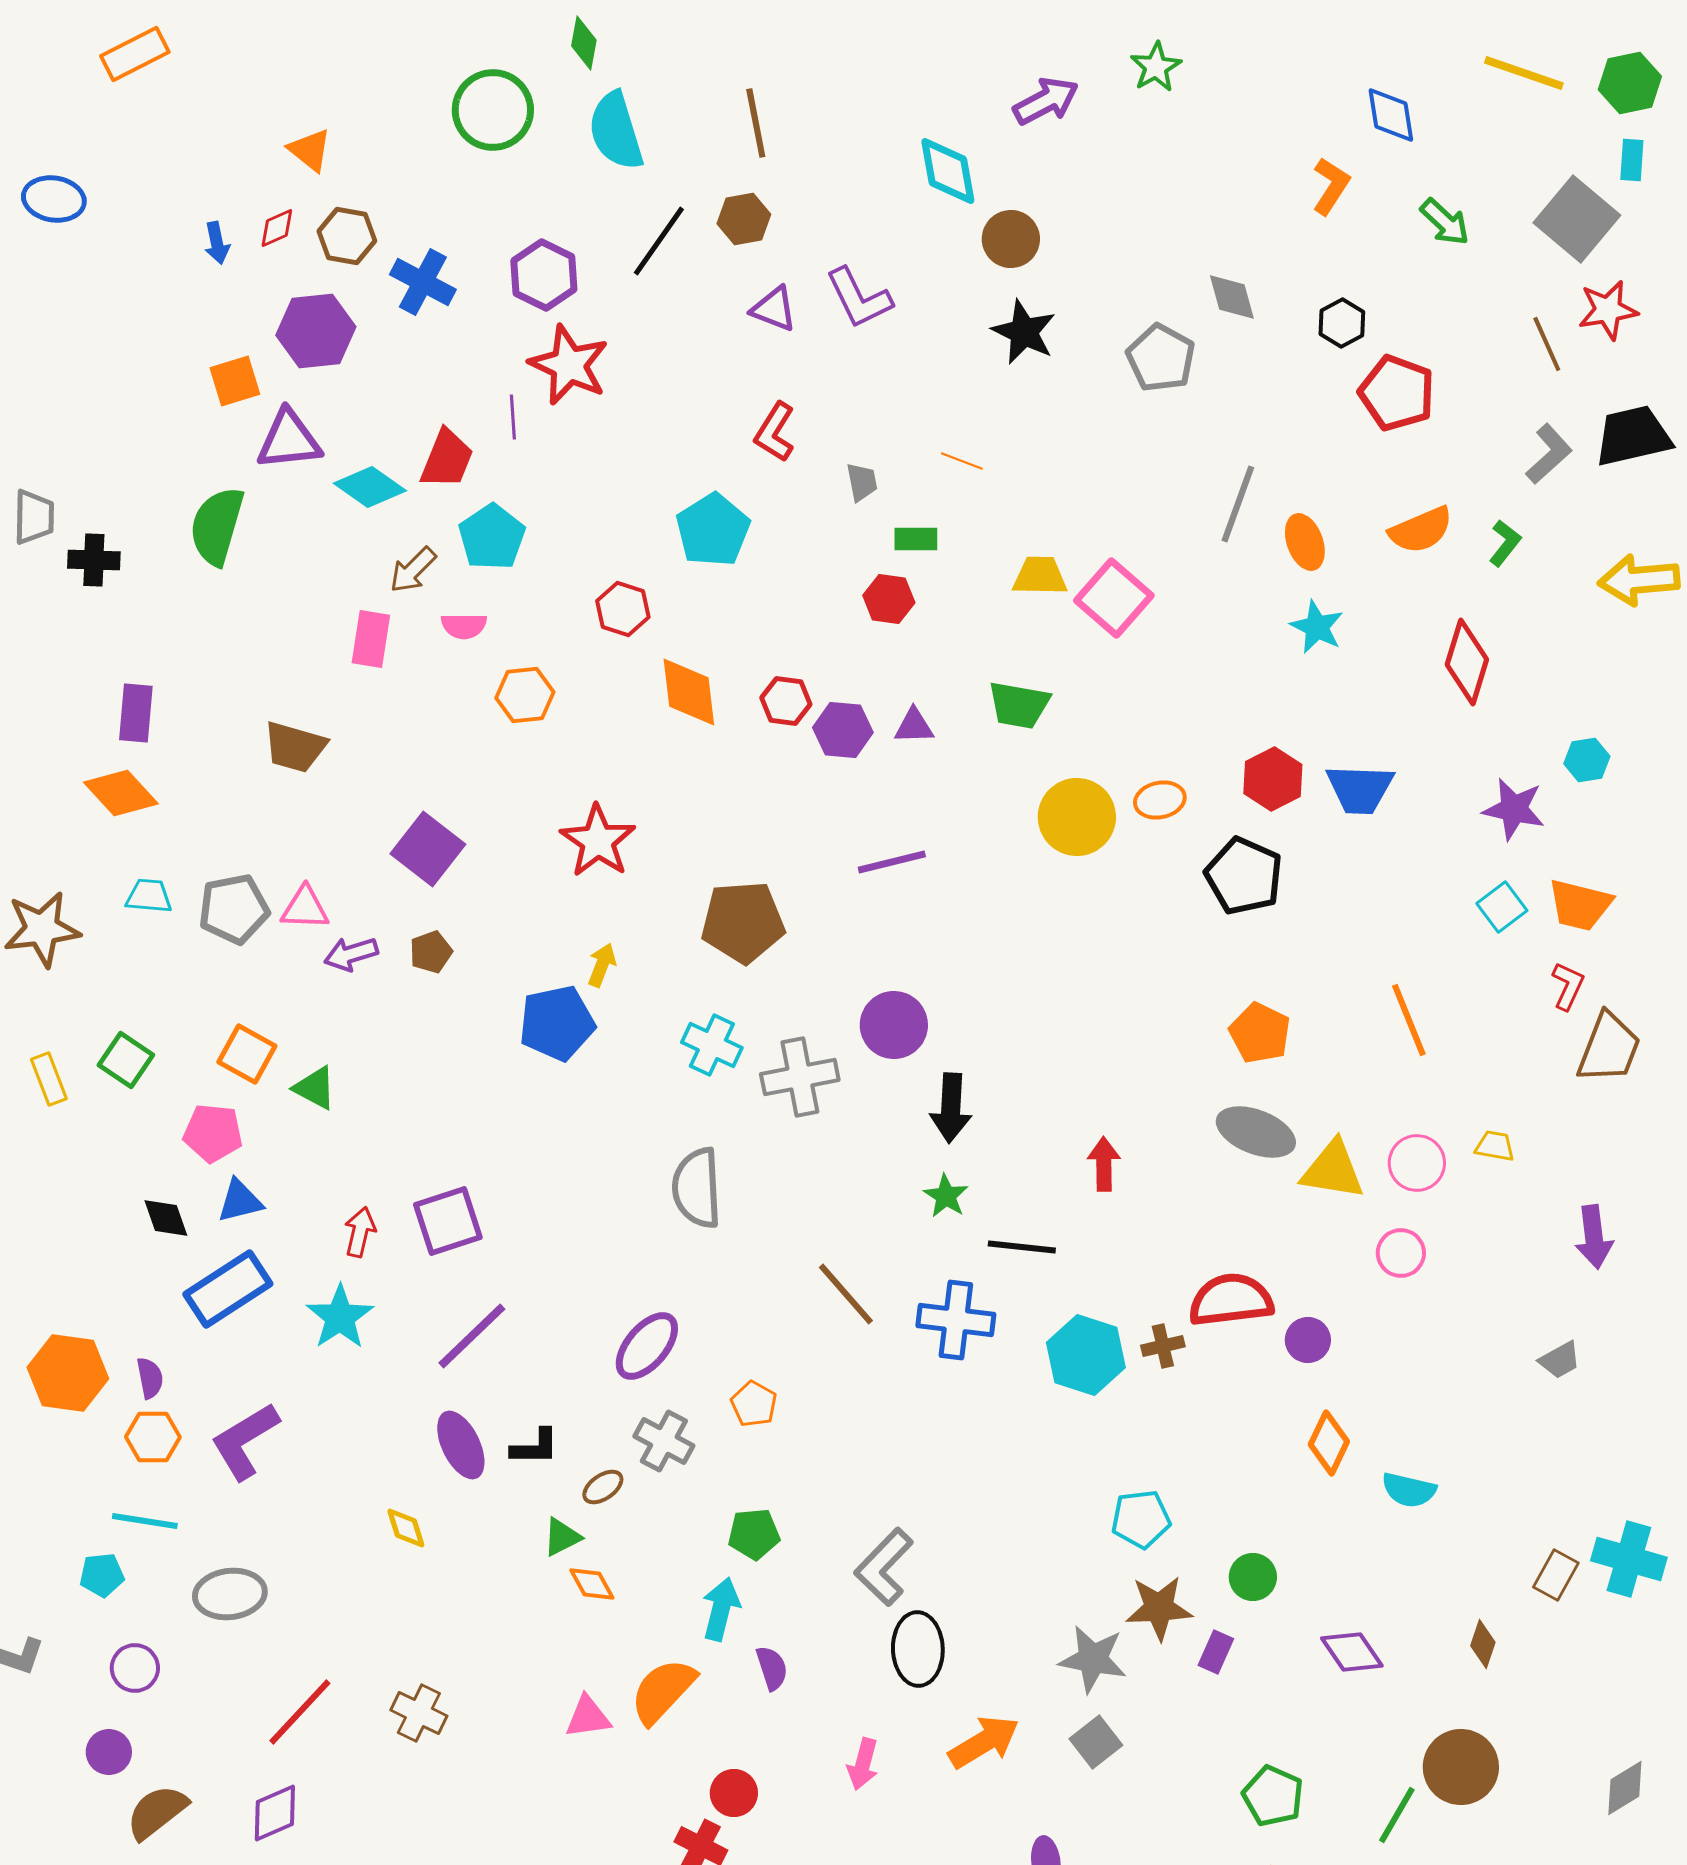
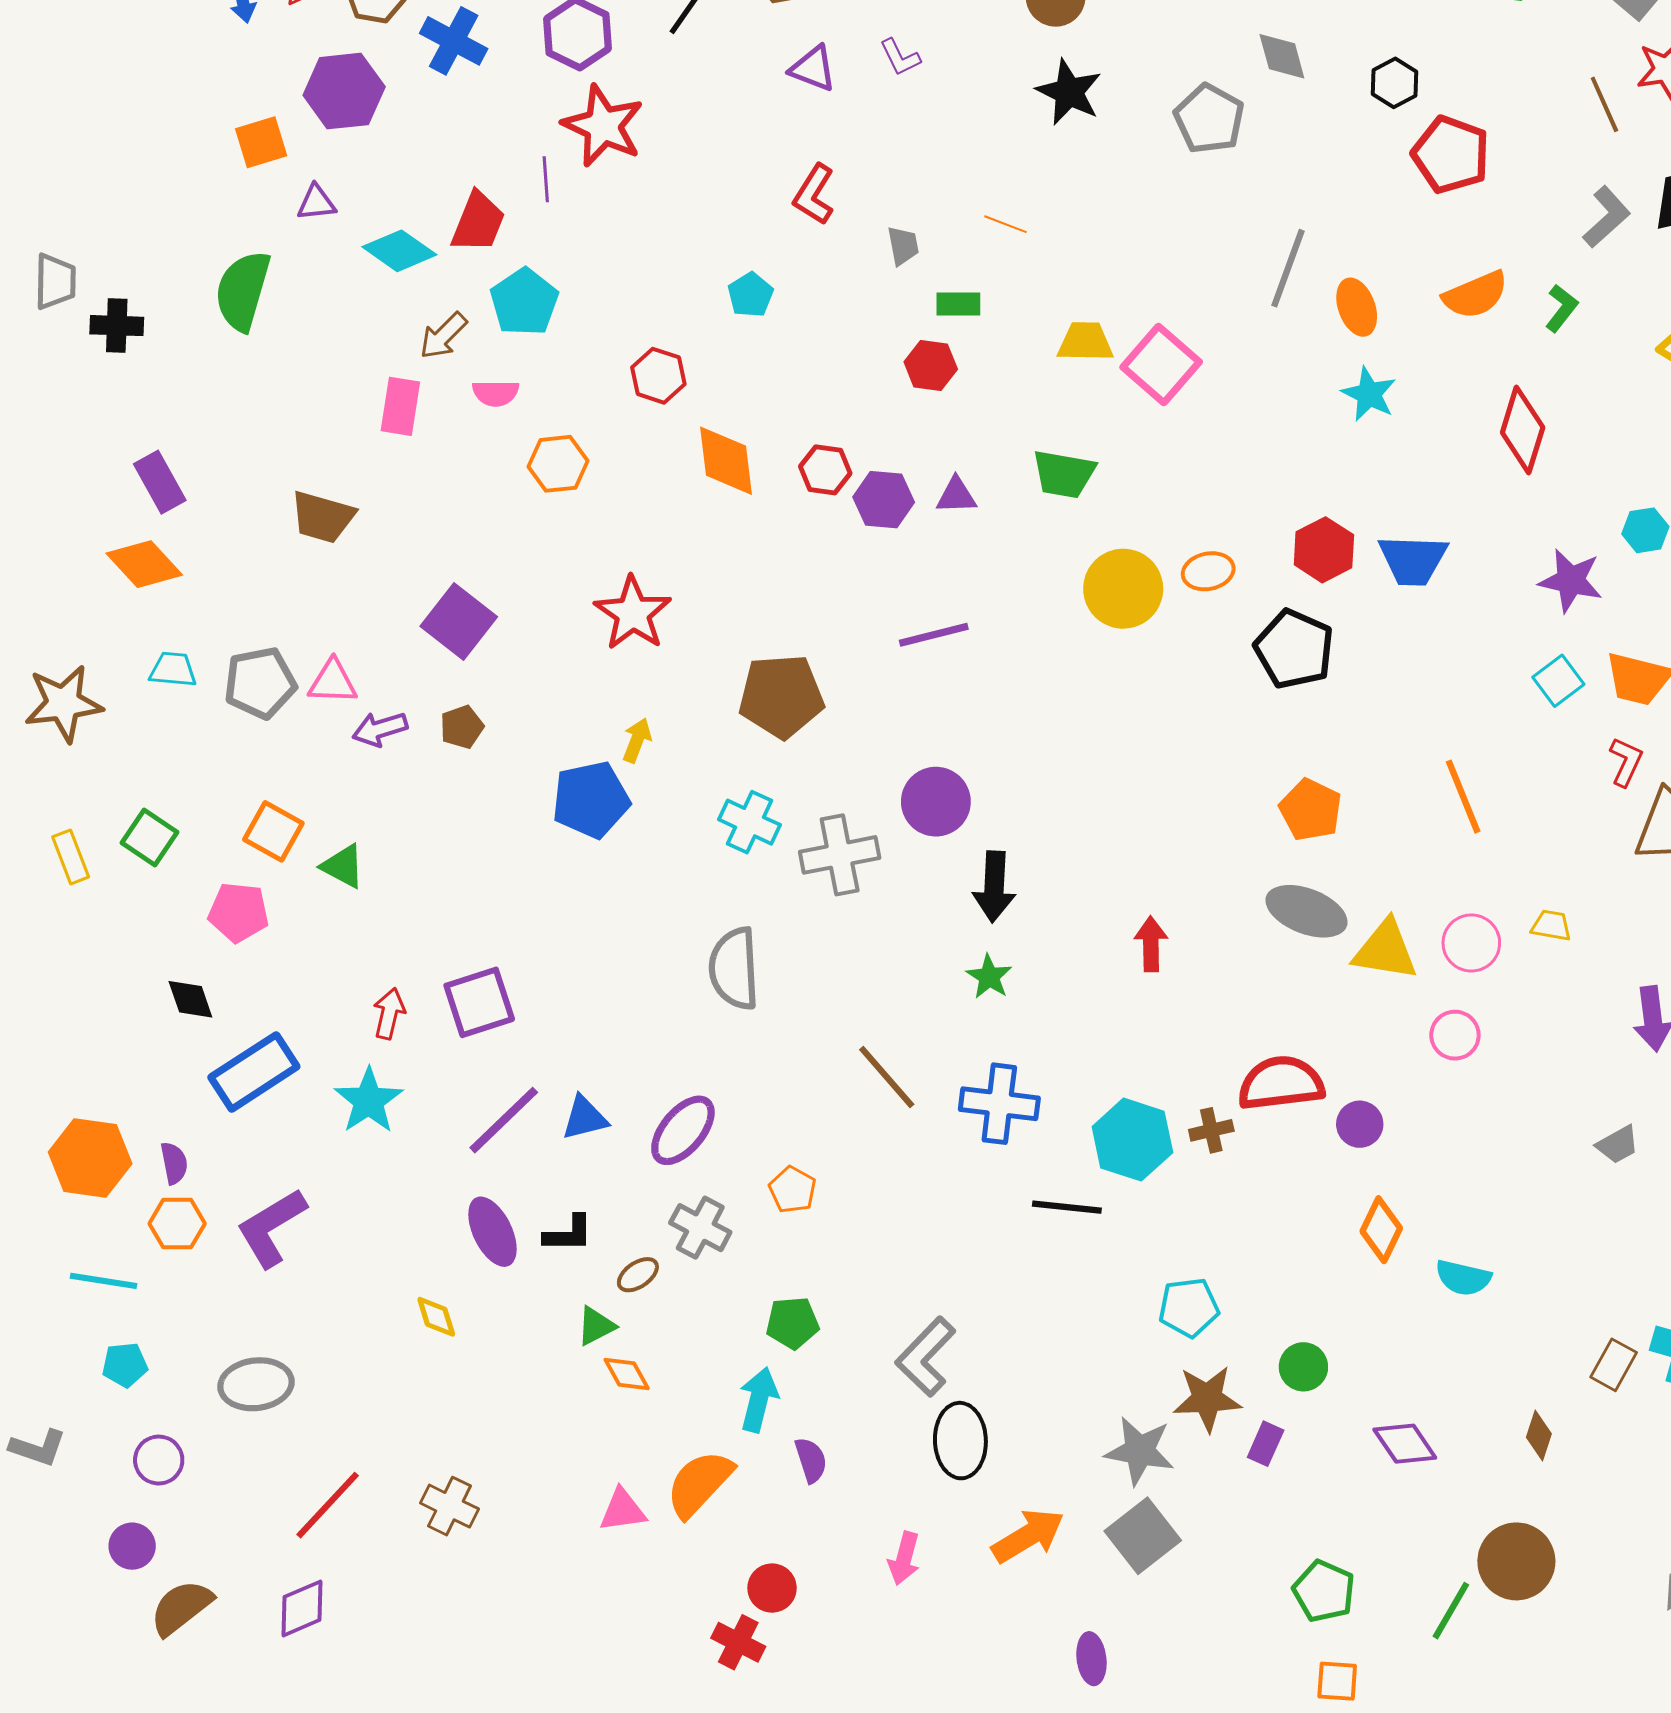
purple L-shape: (859, 298) -> (900, 57), size x0.6
purple triangle: (289, 440) -> (316, 203), size x0.6
cyan pentagon: (713, 530) -> (751, 295), size x0.6
purple rectangle: (136, 713) -> (160, 482), turned -34
blue triangle: (240, 1201) -> (585, 1118), moved
black line: (1022, 1247) -> (1067, 1207), moved
cyan line: (145, 1521) -> (103, 1281), moved
gray square: (1096, 1742) -> (1143, 1536), size x1.4

